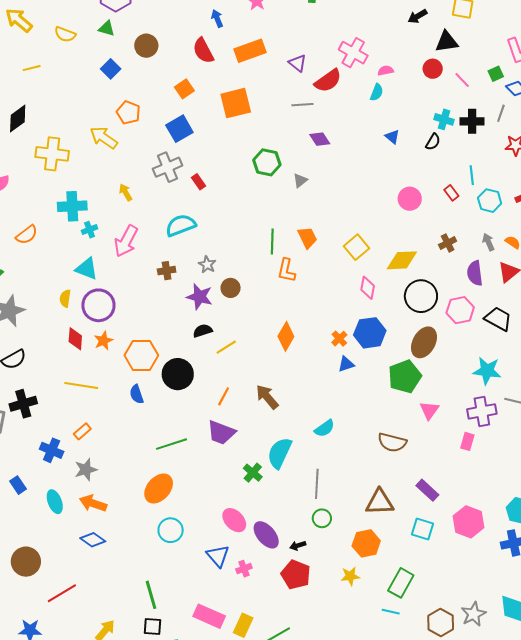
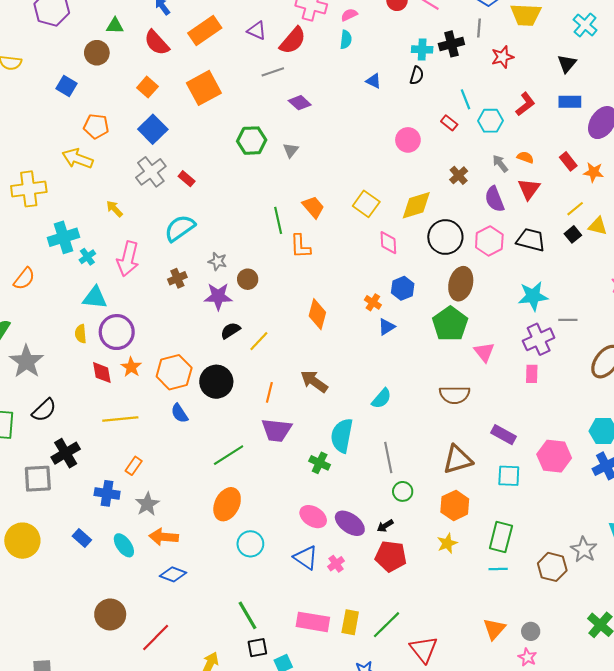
green triangle: (107, 28) -> (115, 26), moved
blue hexagon: (370, 333) -> (403, 288), size x0.7

